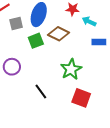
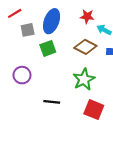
brown diamond: (59, 34) -> (85, 47), moved
black line: (41, 92) -> (52, 102), turned -49

